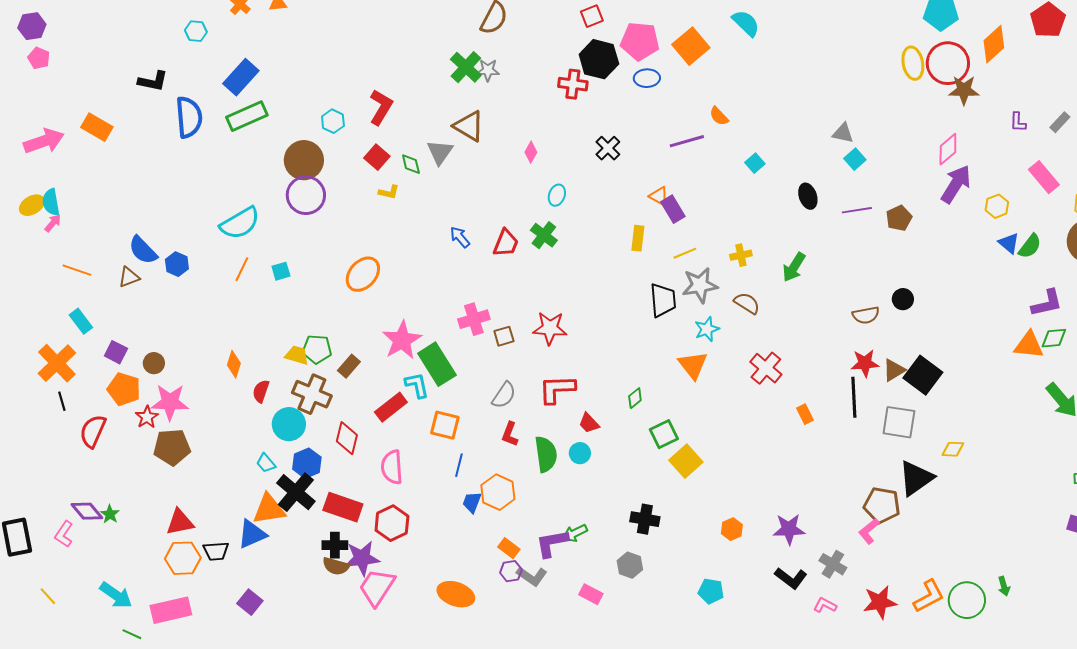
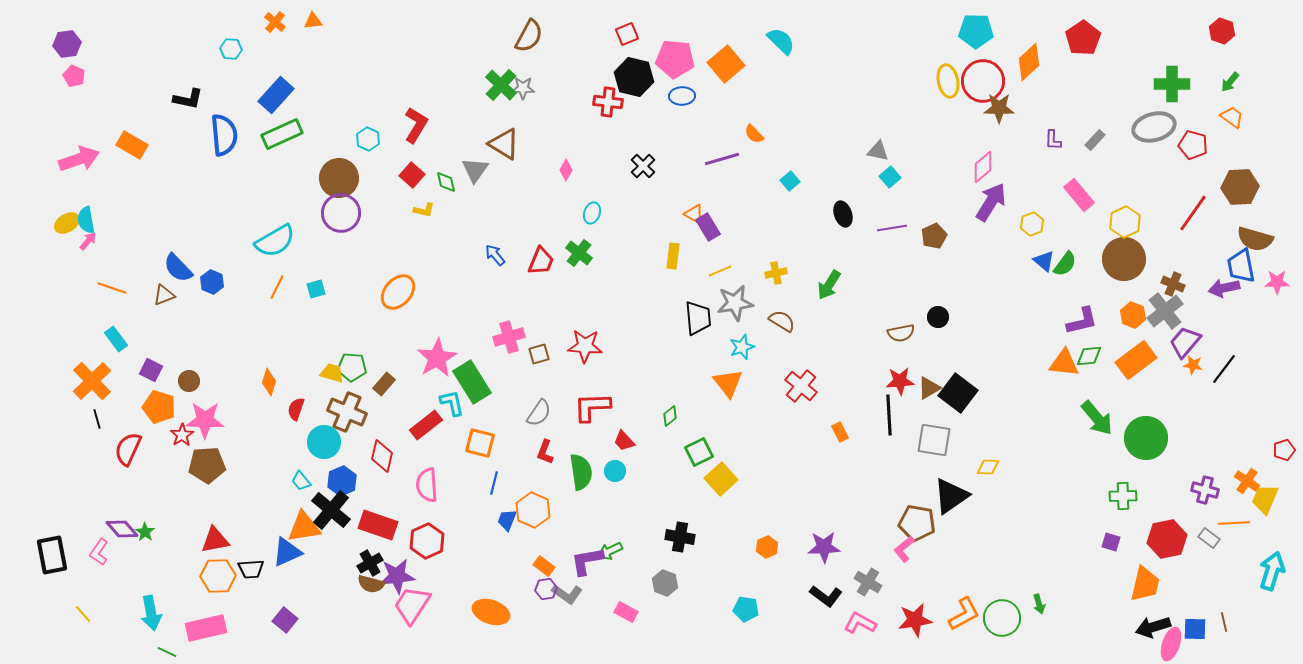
black cross: (335, 545) -> (370, 563), turned -30
cyan arrow: (116, 595) -> (151, 613), turned 44
pink L-shape: (825, 605) -> (860, 623), size x1.4

